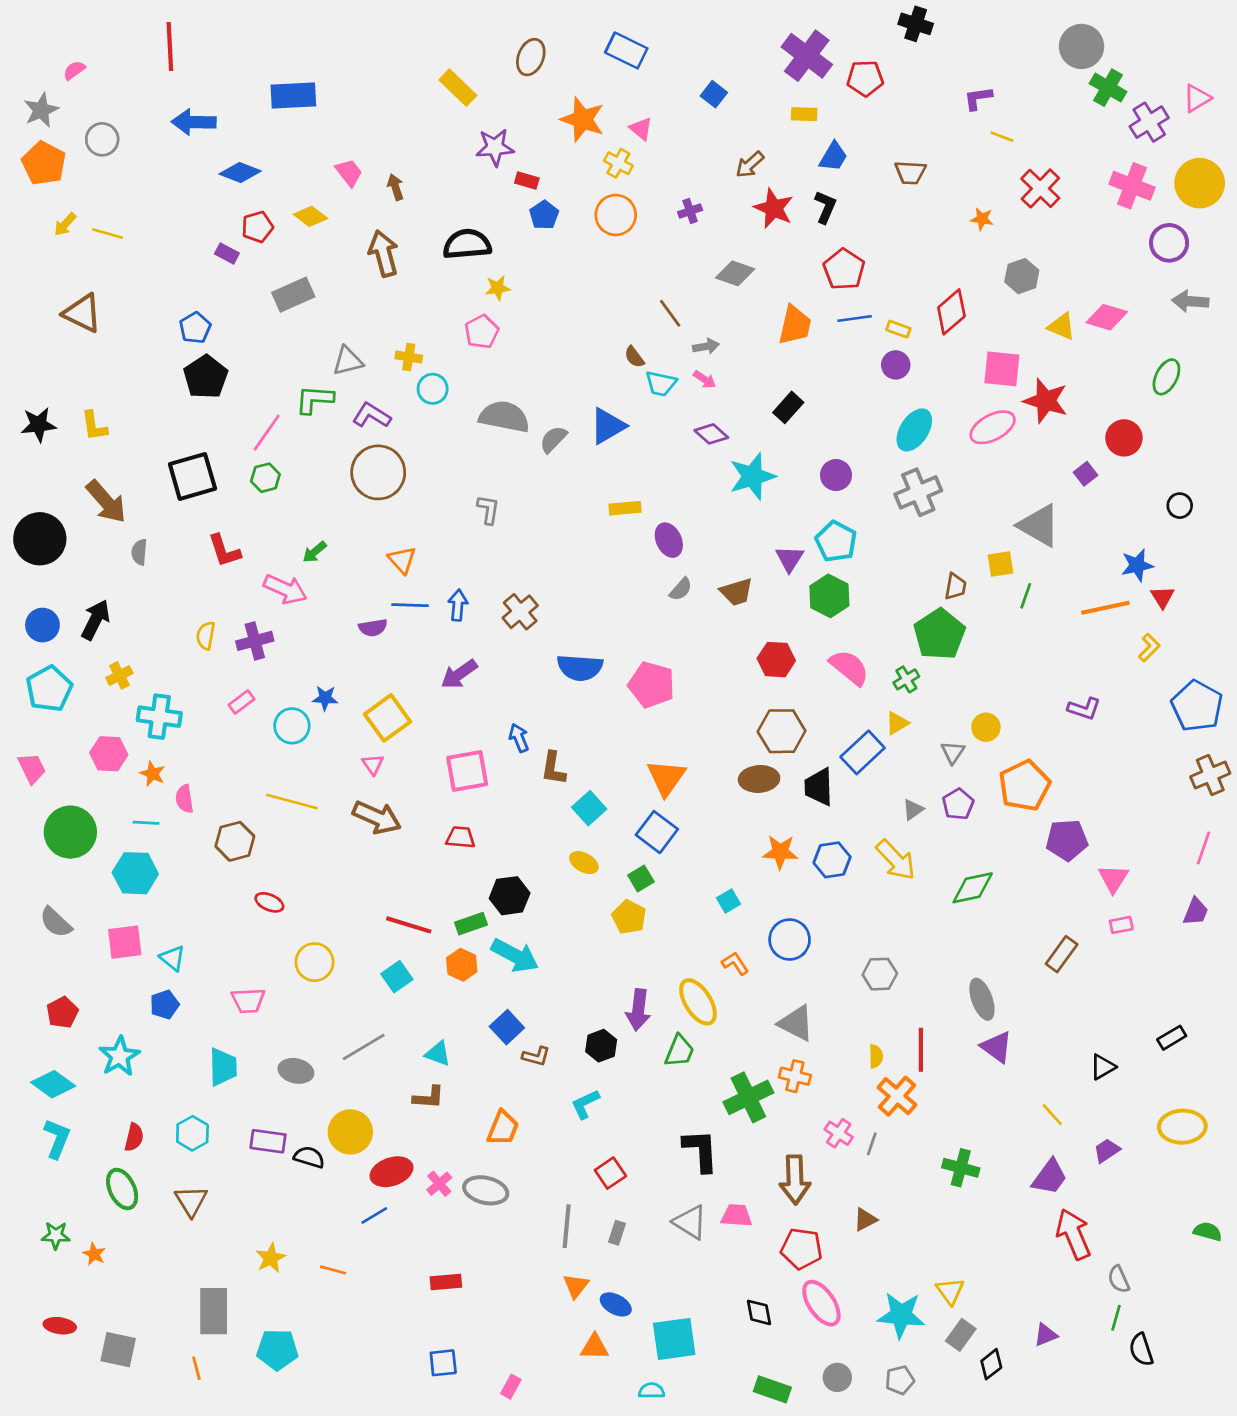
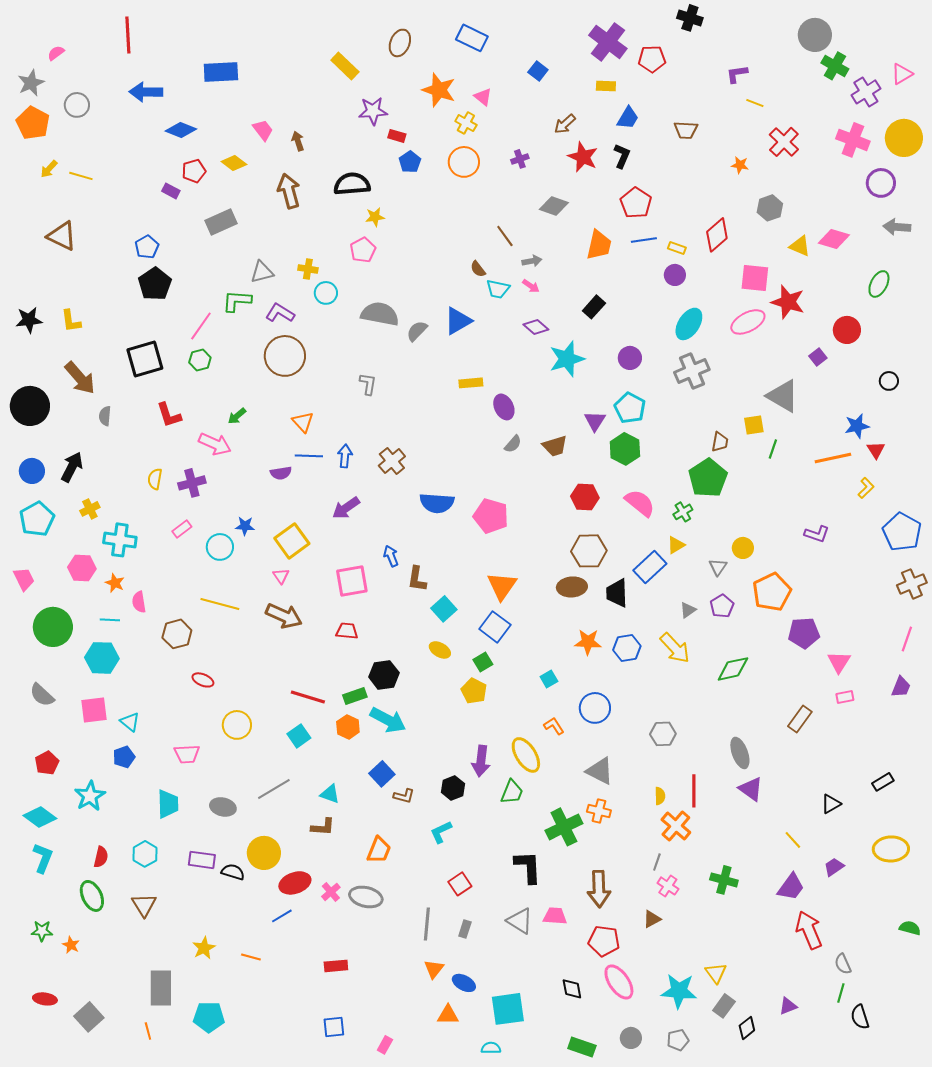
pink cross: (839, 1133) -> (668, 886), moved
gray square: (118, 1350) -> (89, 1017), turned 36

